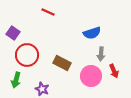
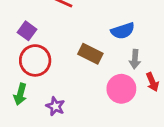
purple square: (13, 33) -> (27, 31), moved
brown rectangle: (62, 63) -> (90, 54), moved

